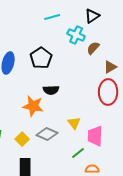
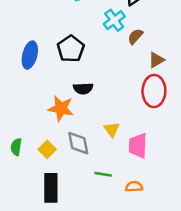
cyan cross: (76, 35) -> (114, 20), turned 30
gray diamond: (47, 134) -> (78, 143), turned 55
green line: (78, 153) -> (103, 174), moved, turned 48

